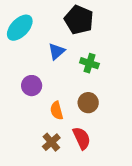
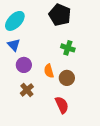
blue triangle: (57, 51) -> (14, 45), moved, turned -32
orange semicircle: (57, 111) -> (49, 71), moved
brown cross: (51, 142) -> (27, 90), moved

